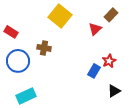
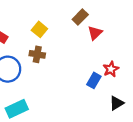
brown rectangle: (111, 15) -> (80, 17), moved
yellow square: (60, 16) -> (39, 29), moved, size x0.6

